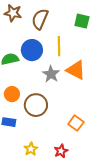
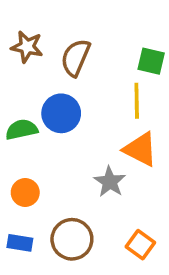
yellow line: (59, 46) -> (137, 101), moved
gray star: (51, 74) -> (110, 182), moved
brown circle: (36, 105) -> (72, 239), moved

